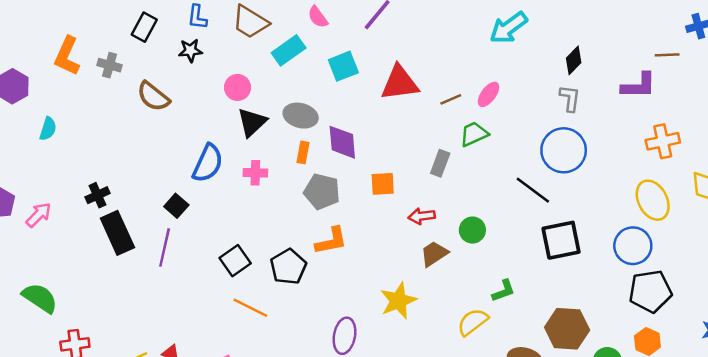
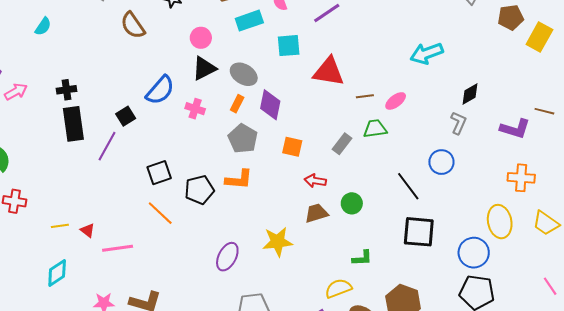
blue circle: (564, 150) -> (441, 162), size x0.7
yellow semicircle: (473, 322) -> (338, 288), moved

